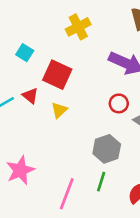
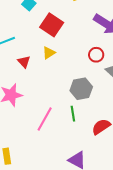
red triangle: (30, 96) -> (24, 62), moved
green line: (101, 182) -> (73, 114), turned -35

